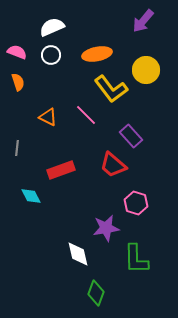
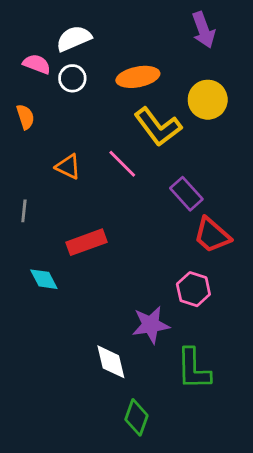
purple arrow: (143, 21) -> (203, 30), turned -60
pink semicircle: (17, 52) -> (37, 64), moved
red trapezoid: (113, 165) -> (212, 235), moved

